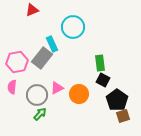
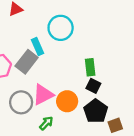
pink triangle: (57, 88) -> (43, 95), size x1.5
black pentagon: (117, 100) -> (96, 111), moved
green arrow: (40, 114) -> (46, 123), moved

